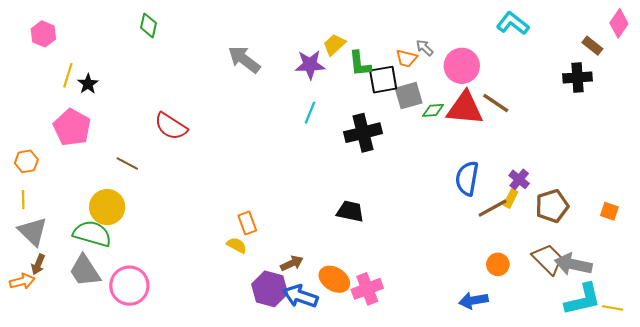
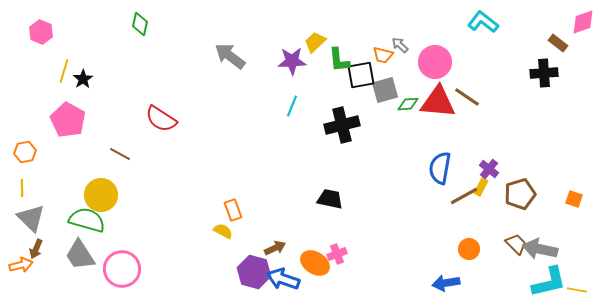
pink diamond: (619, 23) -> (583, 22), turned 36
brown trapezoid: (548, 259) -> (516, 244), size x0.7
pink cross: (367, 289) -> (337, 254), moved, size x0.7

